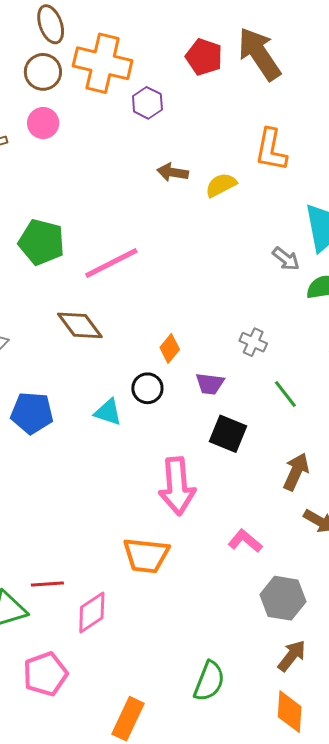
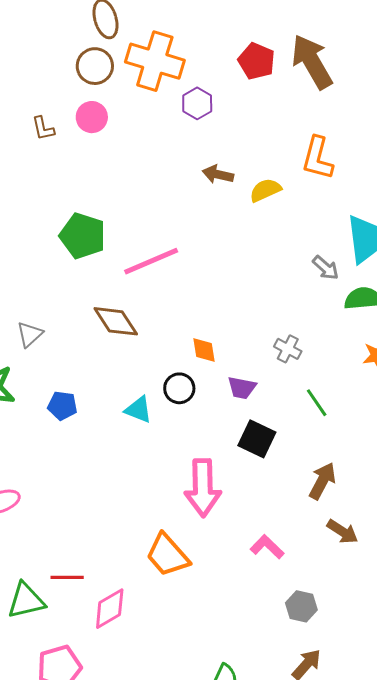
orange diamond: (170, 348) -> (204, 350), turned -52
blue pentagon: (32, 413) -> (62, 406), size x0.7
orange trapezoid: (146, 555) -> (167, 555), turned 39
gray hexagon: (283, 598) -> (301, 606), size x0.7

